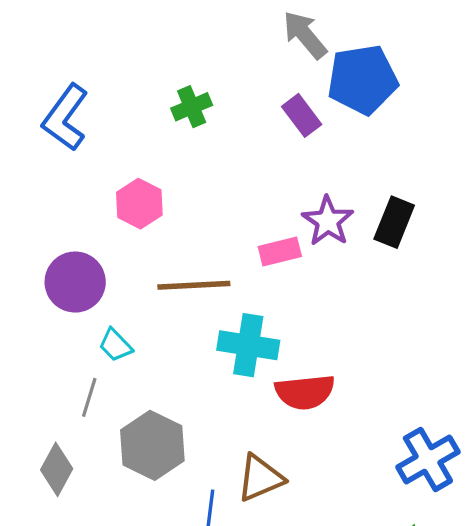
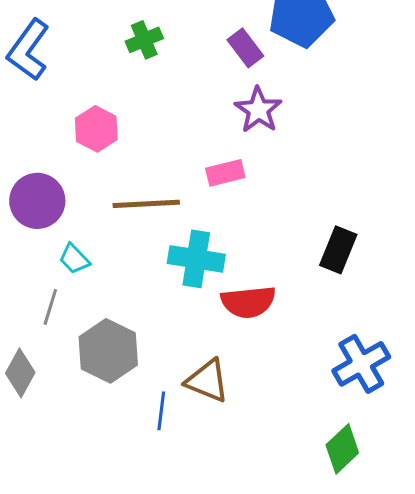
purple star: (328, 221) -> (258, 110), moved
black rectangle: (394, 222) -> (338, 250), moved
brown triangle: (260, 478) -> (207, 381), turned 45

